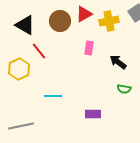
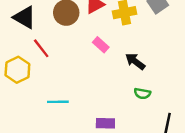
pink rectangle: (89, 48) -> (101, 45), turned -56

